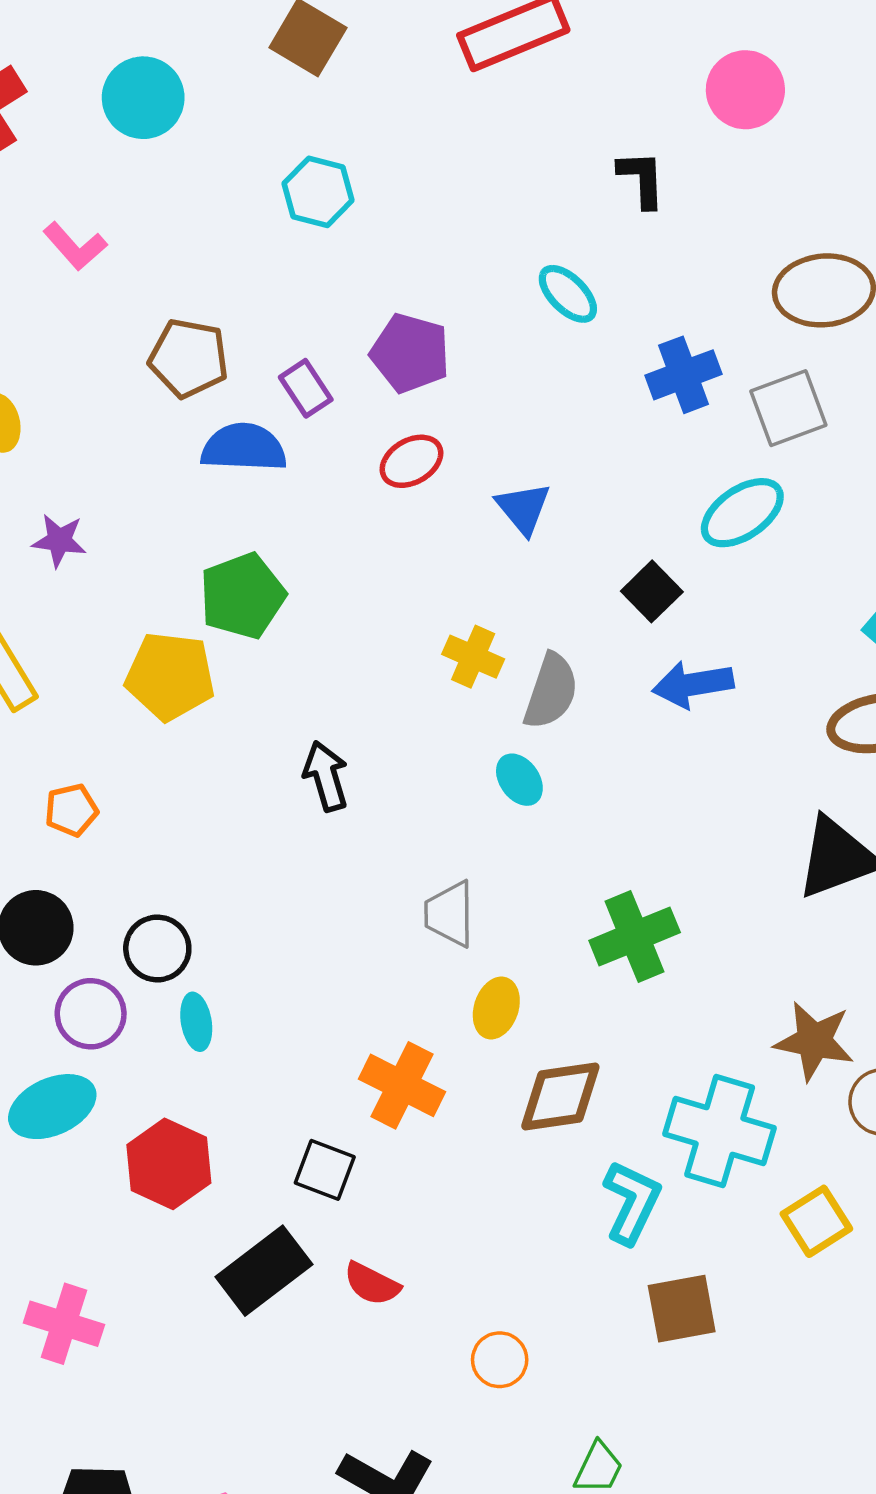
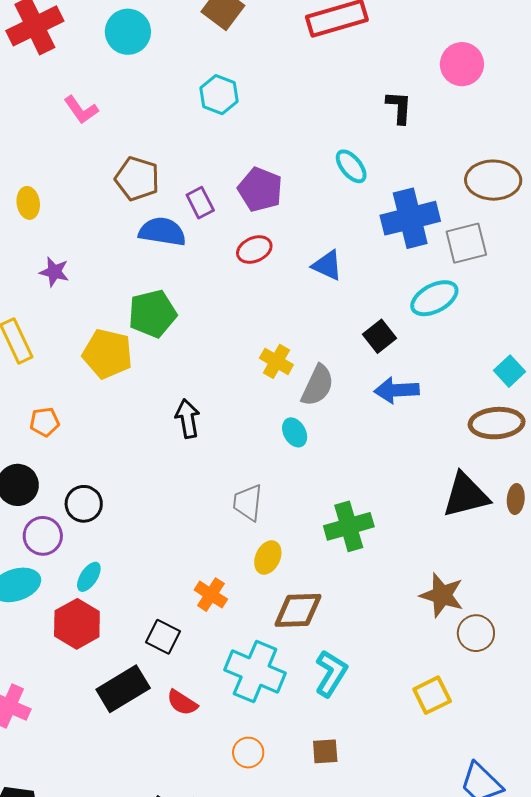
blue cross: (683, 375) -> (410, 218), size x1.4
blue triangle: (523, 508) -> (327, 265), moved, turned -32
cyan ellipse: (196, 1022) -> (89, 577), moved, turned 36
orange cross: (402, 1085) -> (211, 595), size x0.7
cyan cross: (720, 1131) -> (255, 671), moved
brown square: (682, 1309) -> (325, 751), moved, size x0.7

